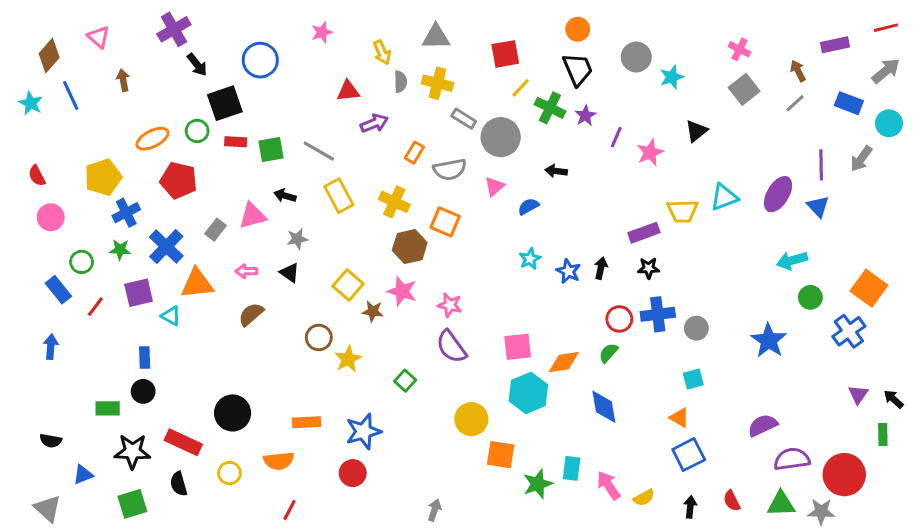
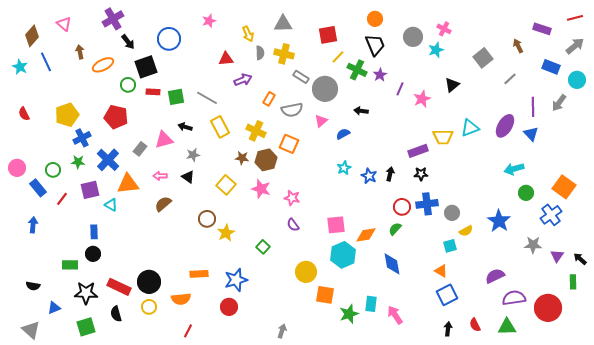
purple rectangle: (835, 45) -> (542, 29), turned 30
pink cross: (739, 49) -> (444, 29), moved
gray line: (795, 103) -> (510, 79), moved
orange ellipse: (152, 139) -> (103, 65), moved
pink circle: (51, 217) -> (17, 168), moved
brown star: (373, 311) -> (242, 158), moved
purple semicircle: (451, 347) -> (293, 225), size x0.6
black circle: (233, 413) -> (149, 282), moved
yellow semicircle: (644, 498) -> (466, 231), moved
gray star: (821, 512) -> (533, 245), moved

